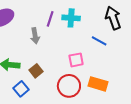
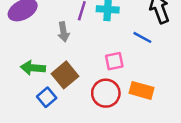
brown square: (36, 71) -> (65, 75), size x1.5

